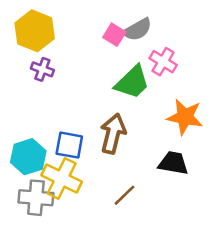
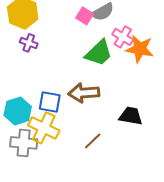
orange star: (185, 117) -> (140, 49), moved
brown arrow: (113, 134) -> (84, 93), turned -108

